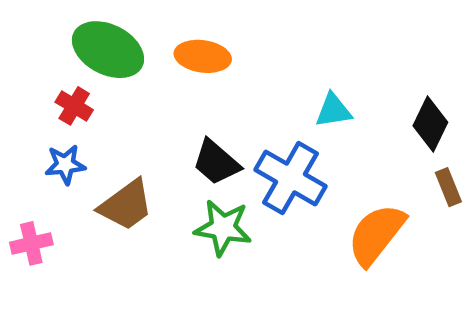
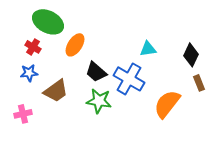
orange ellipse: (203, 56) -> (75, 45), moved, turned -65
pink cross: (31, 243) -> (23, 114), moved

